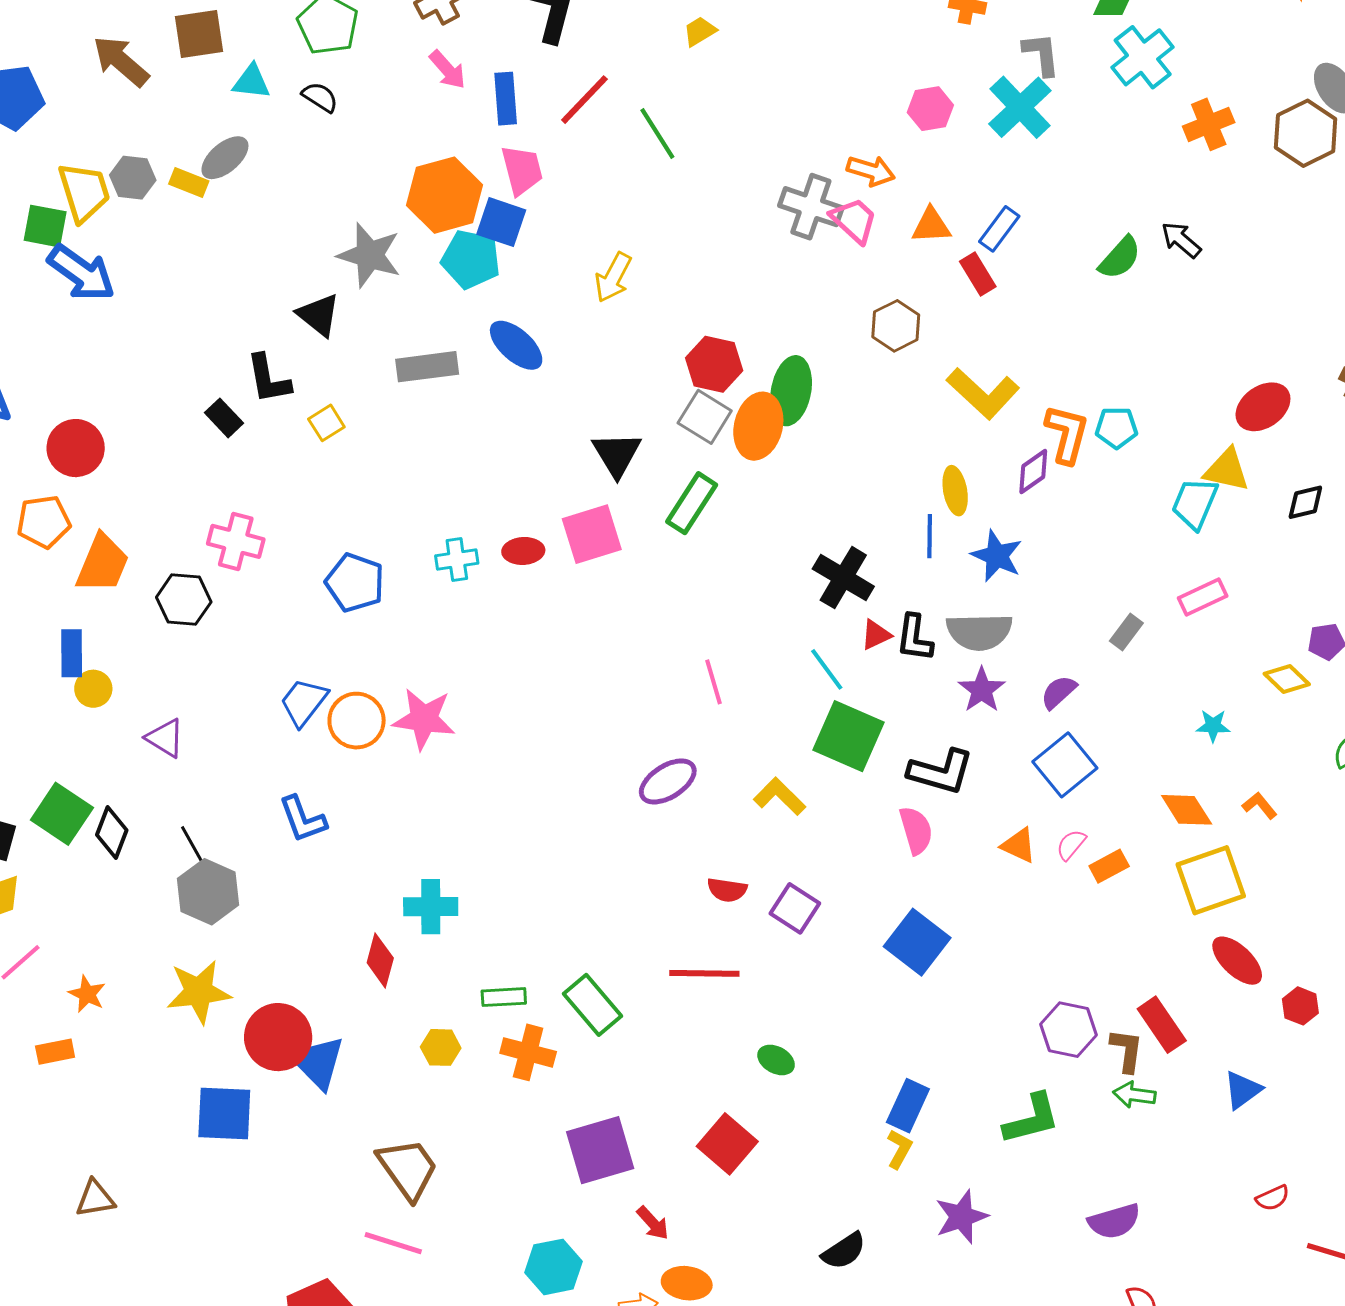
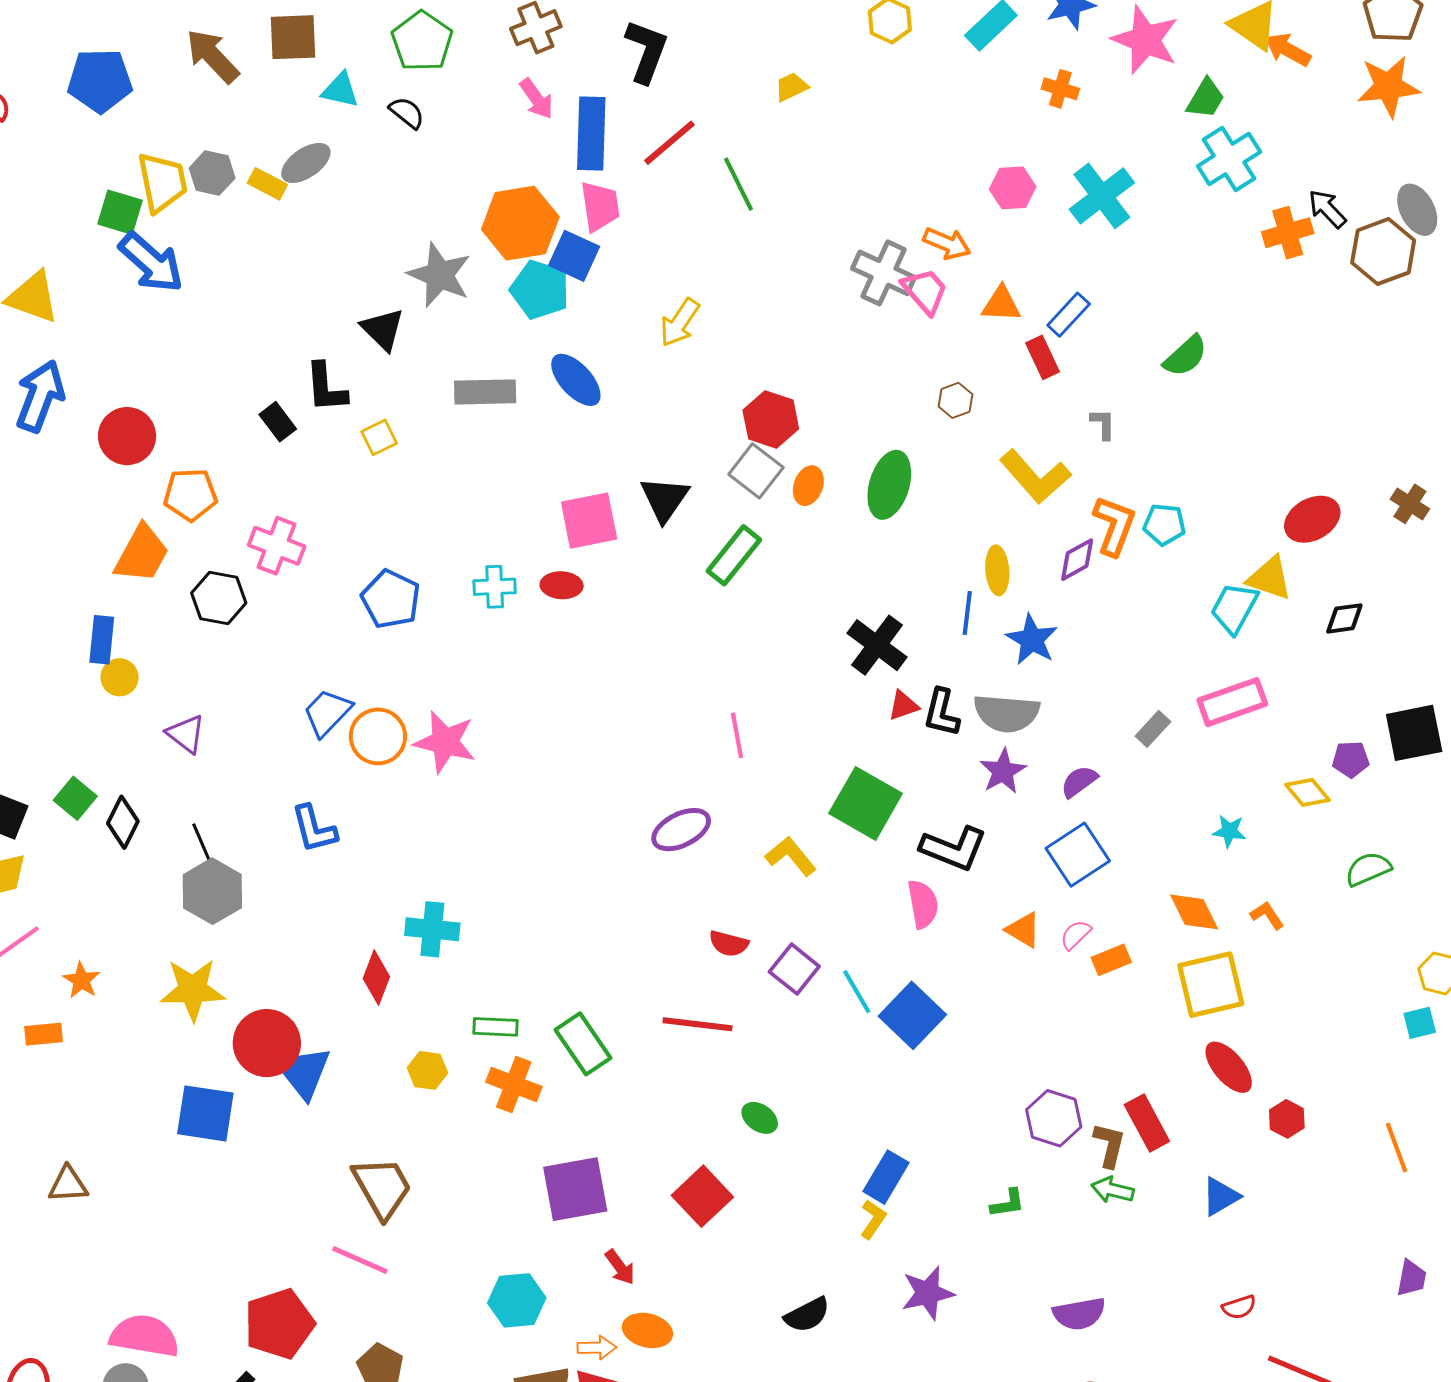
gray L-shape: (1041, 54) -> (1103, 424), moved, size x0.7
blue rectangle: (506, 99) -> (591, 133), size x1.4
black arrow: (1181, 240) -> (1327, 209), moved
brown hexagon: (896, 326) -> (955, 400), size x0.7
green ellipse: (791, 391) -> (889, 485), moved
orange ellipse: (758, 426) -> (808, 486), size x0.6
orange pentagon: (44, 522) -> (190, 495), moved
pink square: (592, 534) -> (589, 521), moved
pink rectangle: (1203, 597) -> (1232, 702), size x1.4
cyan line: (827, 669) -> (857, 992), moved
green square: (62, 814) -> (75, 798), size x0.7
green L-shape: (1032, 1119) -> (1008, 1203), size x0.6

